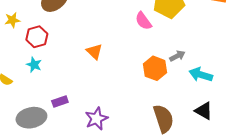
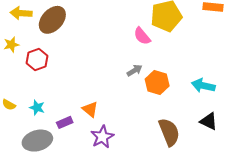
orange triangle: (94, 51) -> (90, 109), moved
gray arrow: (177, 56) -> (135, 70), moved
cyan star: (34, 65) -> (37, 108), moved

